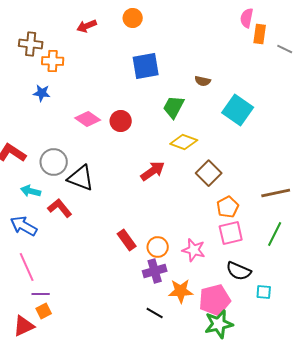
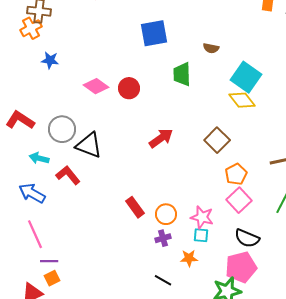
orange cross: (53, 61) -> (31, 28), moved, turned -30
green trapezoid: (174, 107) -> (182, 74), turned -30
yellow diamond: (184, 142) -> (242, 100), moved, turned 32
pink square: (231, 233) -> (239, 200), turned -30
purple cross: (155, 271) -> (163, 238), size x0.7
orange star: (181, 291) -> (189, 258), size x0.7
cyan square: (264, 292) -> (201, 235), moved
pink pentagon: (215, 300) -> (241, 267), moved

